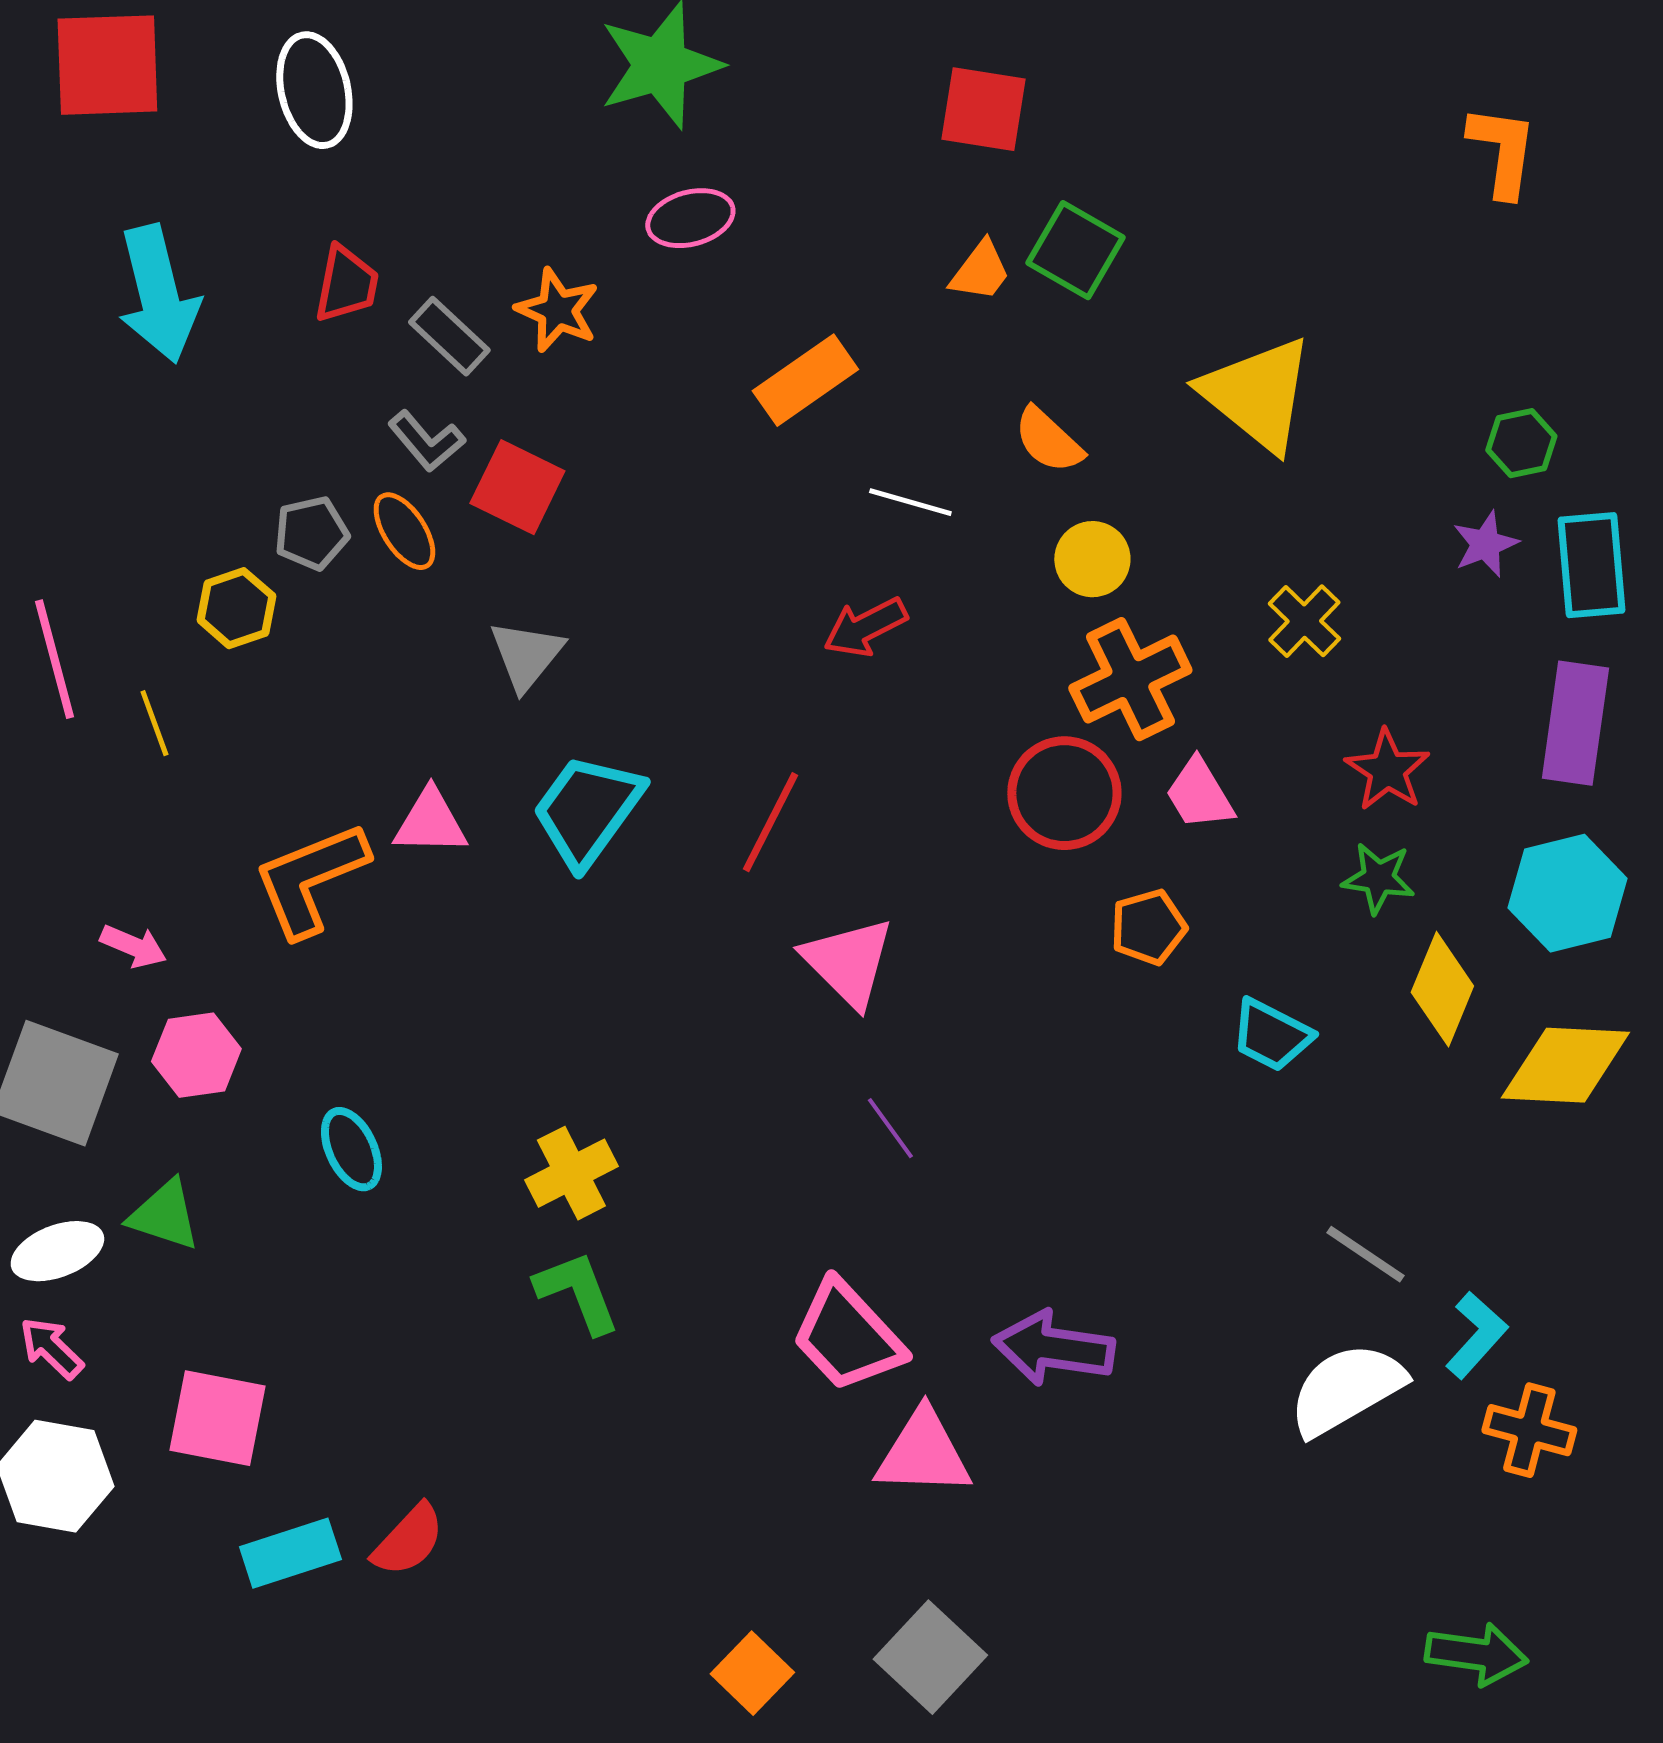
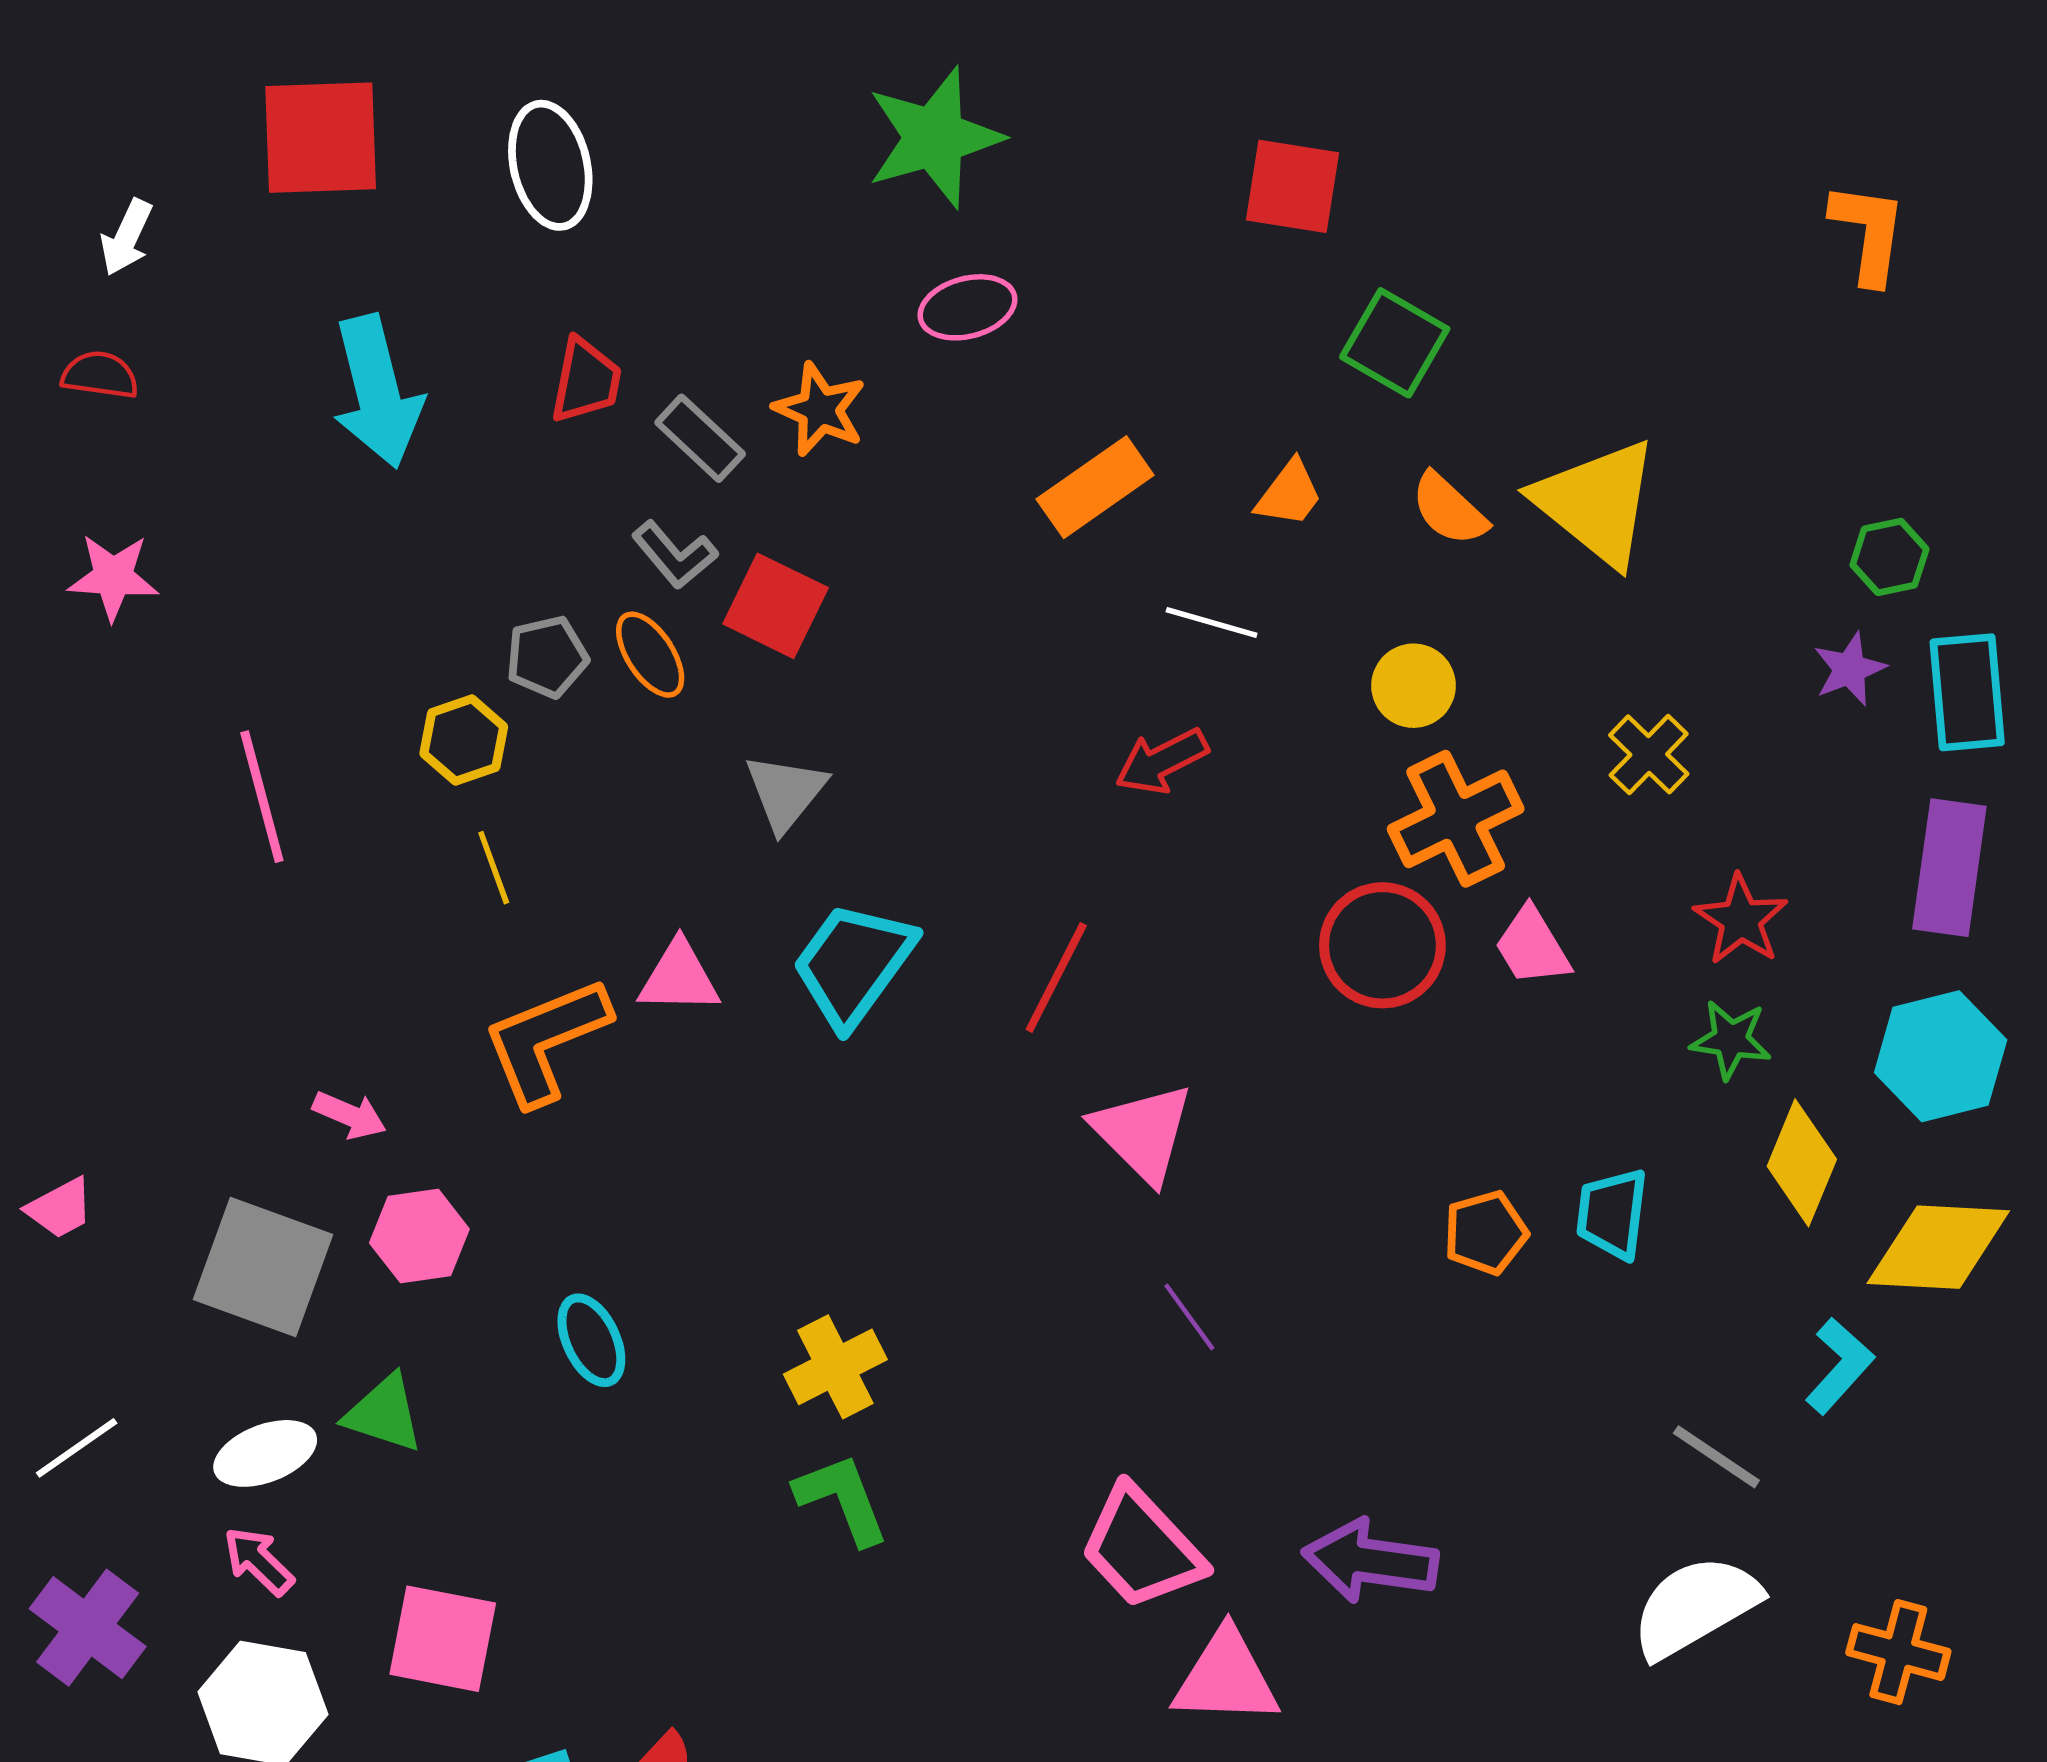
orange trapezoid: (980, 271) -> (1289, 494), moved
orange semicircle: (1048, 440) -> (1449, 509), moved
yellow line: (154, 723) -> (494, 868), moved
orange pentagon: (1148, 927) -> (1486, 1233), moved
cyan trapezoid: (1271, 1035) -> (1612, 1214), turned 70
cyan L-shape: (1476, 1335) -> (1840, 1366), moved

